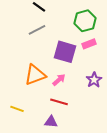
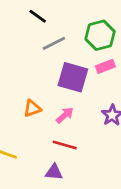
gray line: (37, 30) -> (54, 43), moved
orange triangle: (35, 75) -> (32, 108), size x0.6

